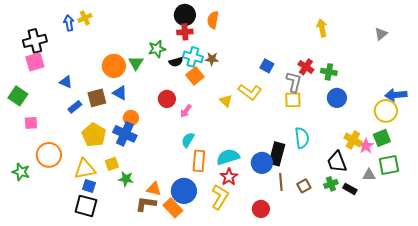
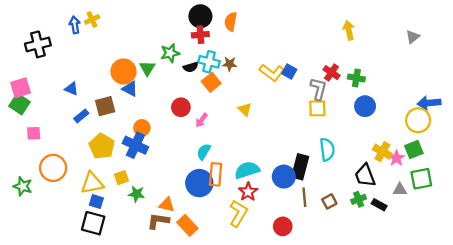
pink square: (35, 62) -> (21, 88), moved
yellow L-shape: (250, 92) -> (272, 73), moved
blue triangle: (120, 93) -> (130, 89), moved
blue circle: (184, 191) -> (199, 183), moved

